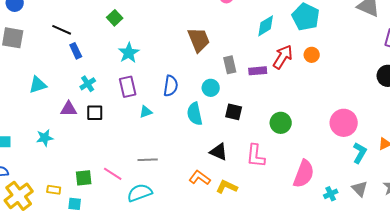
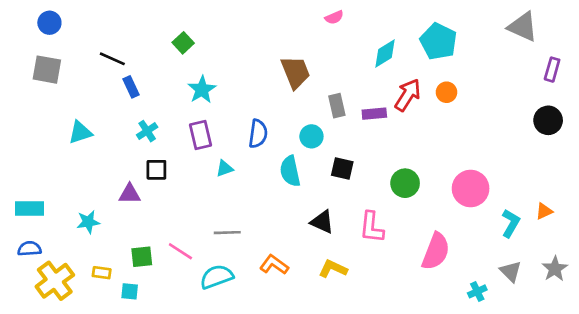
purple triangle: (69, 109) -> (130, 194), moved
pink circle: (344, 123) -> (471, 188), moved
cyan star: (45, 138) -> (88, 222), moved
orange L-shape: (200, 178) -> (274, 265), moved
cyan cross: (331, 194) -> (477, 291), moved

